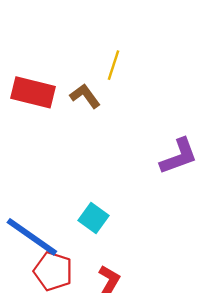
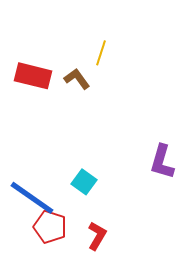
purple L-shape: (179, 156) -> (162, 162), moved, turned 126

